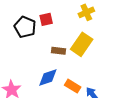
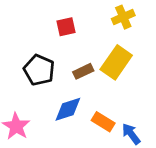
black pentagon: (25, 27) -> (39, 70), moved
brown rectangle: (58, 51) -> (83, 71), turned -32

